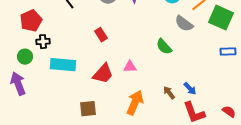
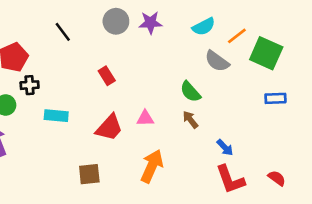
cyan rectangle: (63, 65) -> (56, 116), size x0.7
brown arrow: (169, 93) -> (190, 120), moved

